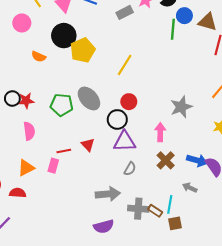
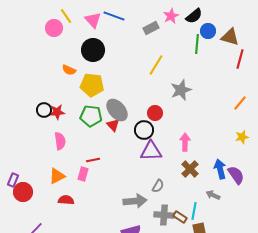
pink circle: (22, 23) -> (54, 28), moved
yellow pentagon: (83, 50) -> (92, 85), moved, turned 30
yellow line: (125, 65) -> (156, 65), moved
gray star: (181, 107) -> (181, 90), moved
red triangle: (88, 145) -> (113, 125), moved
blue arrow: (197, 160) -> (220, 169), turned -120
gray semicircle: (130, 169) -> (158, 186), moved
red semicircle: (18, 193) -> (66, 200), moved

